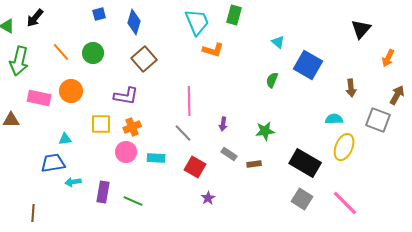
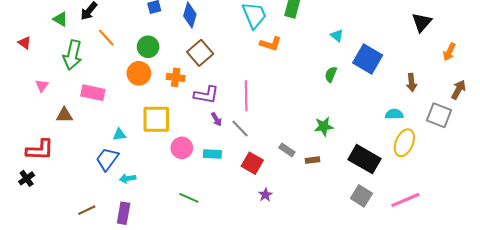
orange line: (61, 52) -> (106, 38), moved
orange circle: (71, 91) -> (139, 73), moved
purple L-shape: (126, 96) -> (206, 95), moved
yellow square: (101, 124) -> (156, 119), size x1.4
purple arrow: (223, 124) -> (216, 119), moved, turned -40
orange cross: (132, 127) -> (176, 77), moved, turned 30
blue trapezoid: (53, 163) -> (107, 159), turned -45
purple rectangle: (103, 192) -> (124, 213), moved
pink line: (345, 203) -> (405, 200), turned -68
brown line: (33, 213) -> (87, 210), turned 60

